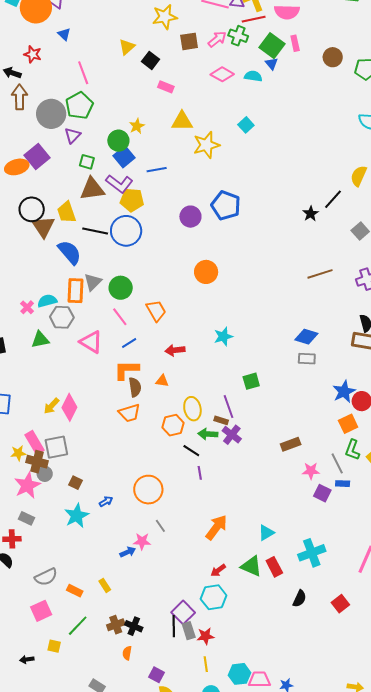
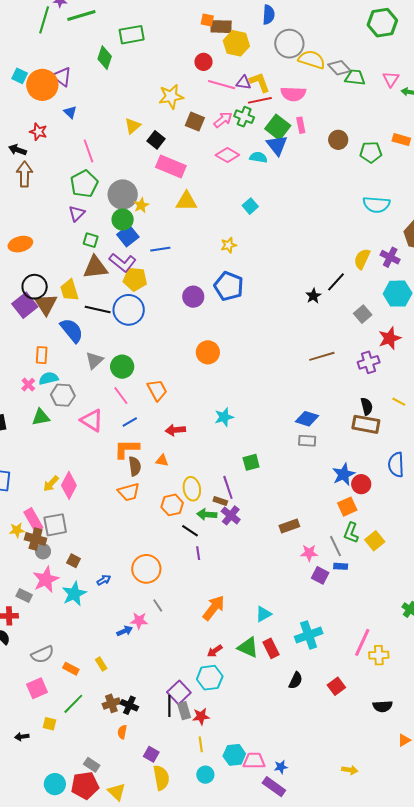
brown square: (189, 41) -> (195, 122), turned 30
blue triangle: (272, 64) -> (277, 145), size x1.6
pink rectangle: (166, 87) -> (171, 167), size x1.8
gray circle: (51, 114) -> (123, 194), moved
yellow star: (206, 145) -> (229, 245), moved, size x0.6
purple square: (37, 156) -> (25, 305), moved
orange rectangle: (76, 291) -> (42, 355), moved, size x0.7
pink star: (27, 485) -> (46, 579), moved

